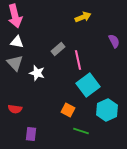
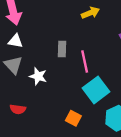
gray rectangle: (58, 49) -> (62, 49), turned -48
red semicircle: (15, 109) -> (18, 109), moved

